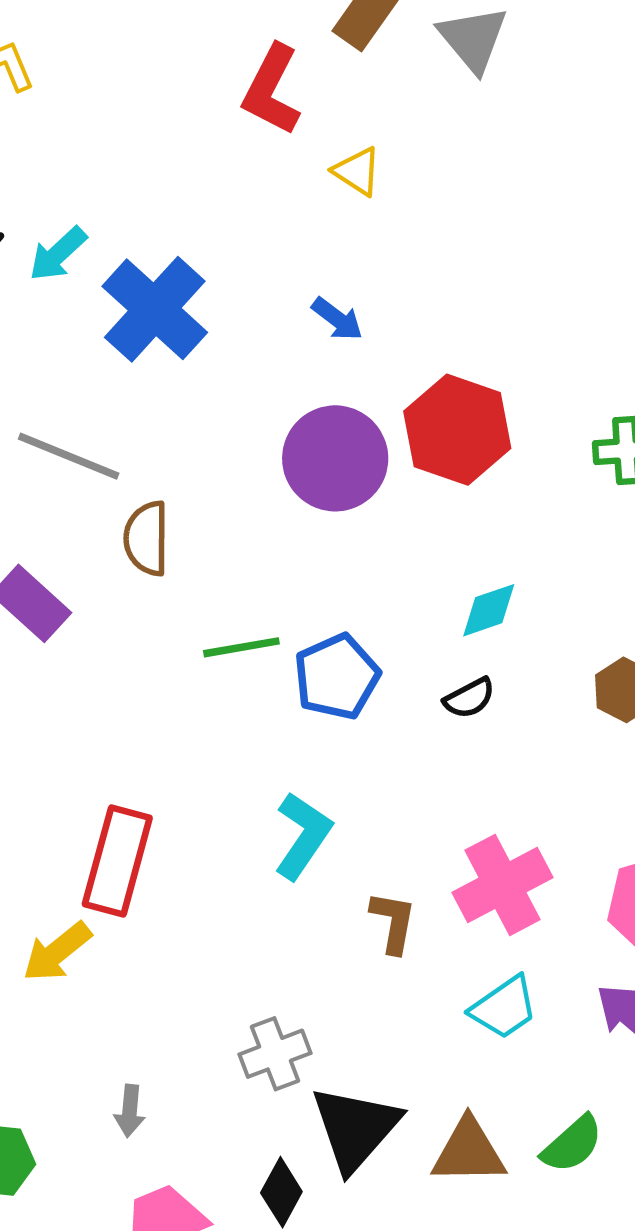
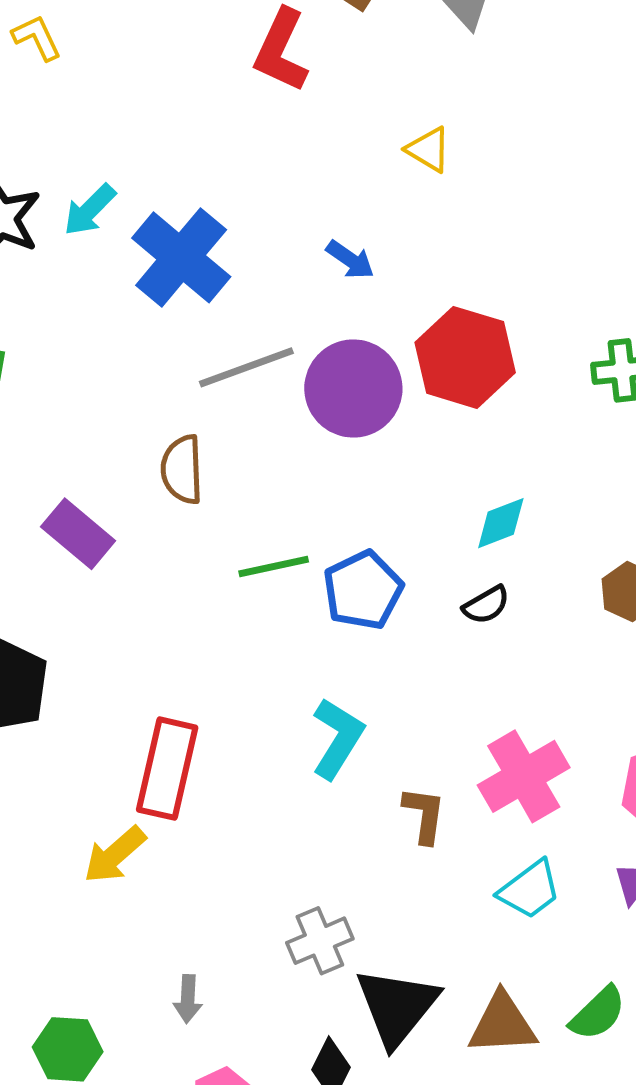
yellow triangle: (357, 171) -> (428, 150), moved
gray line: (69, 456) -> (246, 367), moved, turned -40

